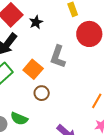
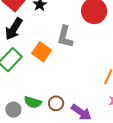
brown circle: (42, 93) -> (56, 103), moved

